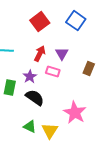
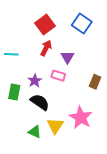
red arrow: (40, 54) -> (46, 48), moved
brown rectangle: (89, 69) -> (95, 82), moved
yellow triangle: (50, 131) -> (55, 126), moved

